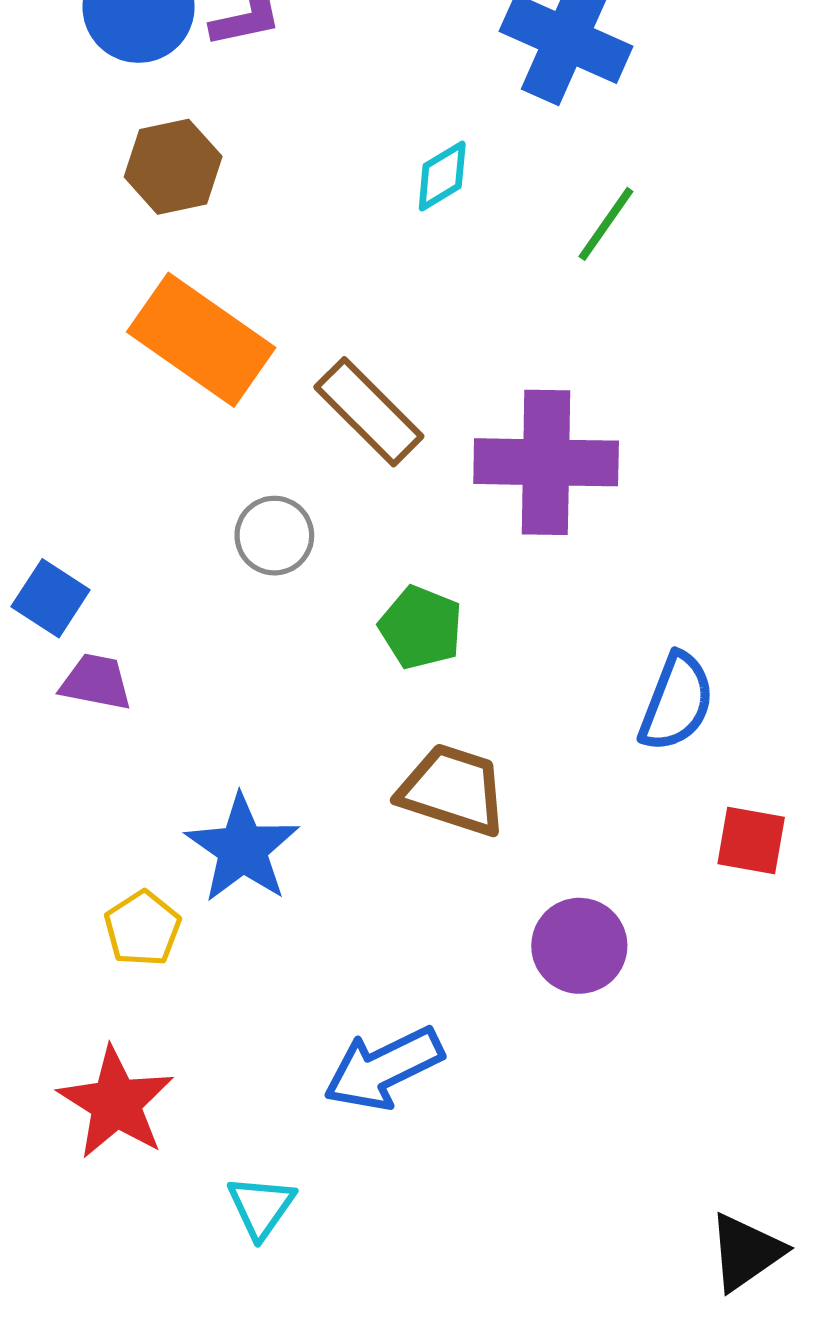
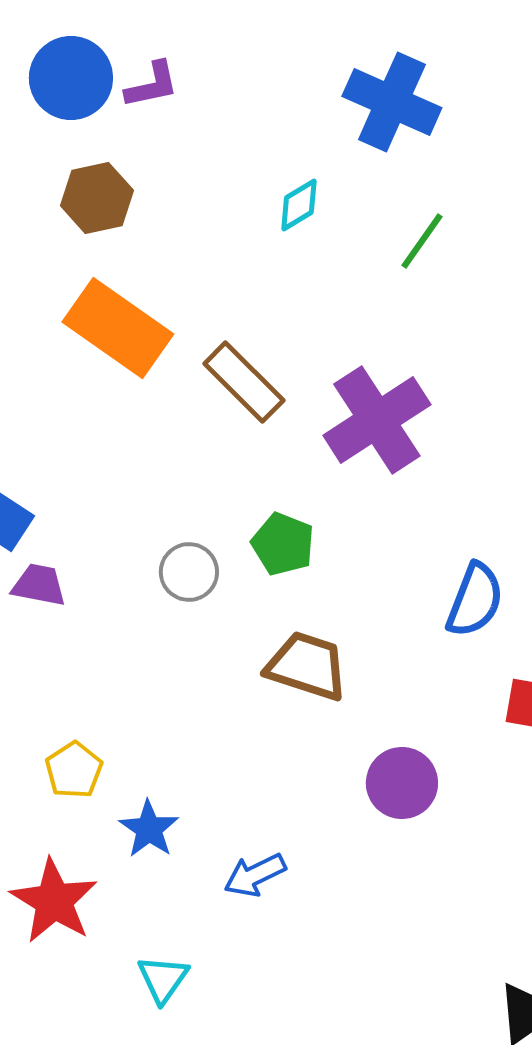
purple cross: (546, 462) -> (377, 420), turned -34
gray circle: (274, 536) -> (189, 572), moved
blue star: (242, 849) -> (149, 829), moved, size x0.7
blue arrow: (384, 1068) -> (255, 875), size x0.7

